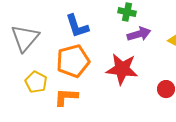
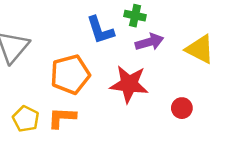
blue L-shape: (77, 26) -> (100, 30), moved
yellow pentagon: (36, 82) -> (26, 119), moved

